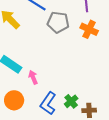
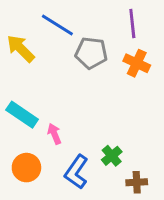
green cross: (71, 101) -> (112, 156), moved

